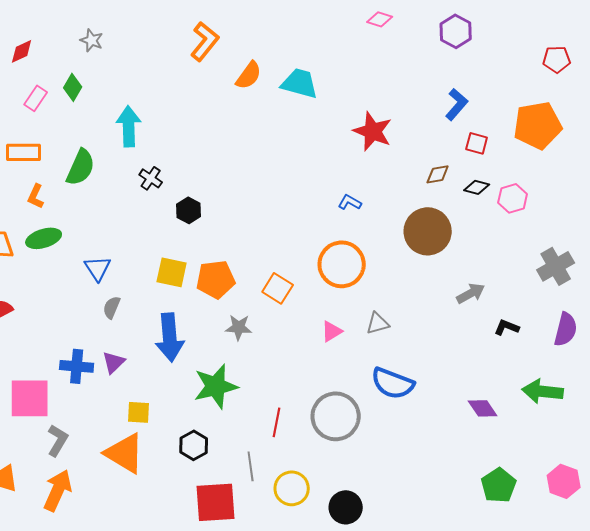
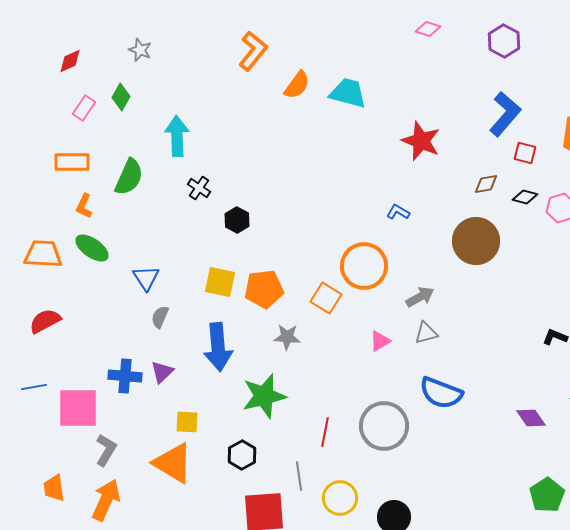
blue L-shape: (457, 104) -> (505, 114), size x1.4
green ellipse: (44, 238) -> (92, 248), turned 52
orange circle: (342, 264) -> (364, 266), moved
gray arrow: (471, 293) -> (420, 297), moved

